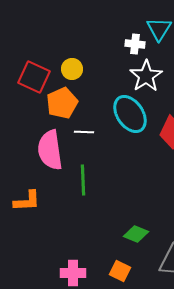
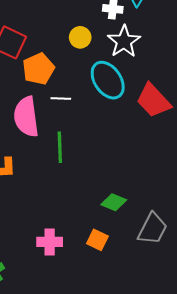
yellow circle: (72, 69) -> (80, 37), moved

